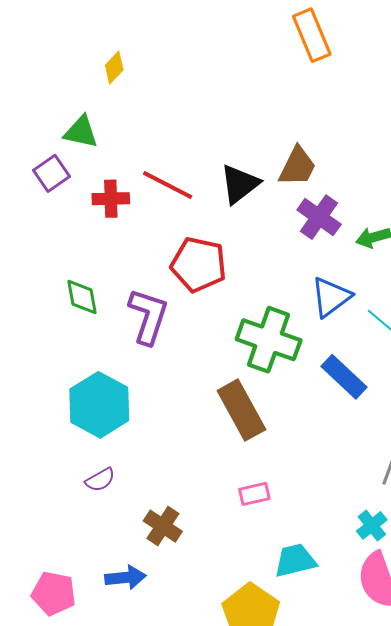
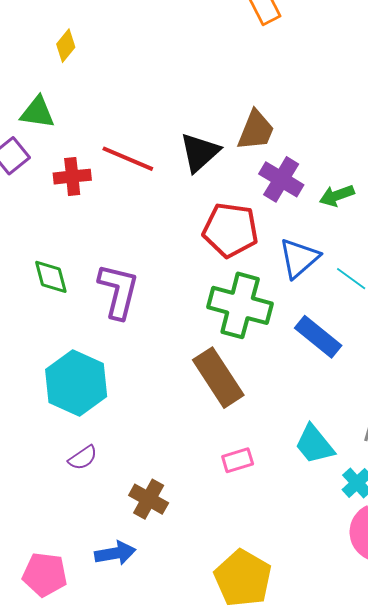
red pentagon: (199, 265) -> (230, 230), moved
cyan trapezoid: (295, 560) -> (314, 444), moved, turned -111

